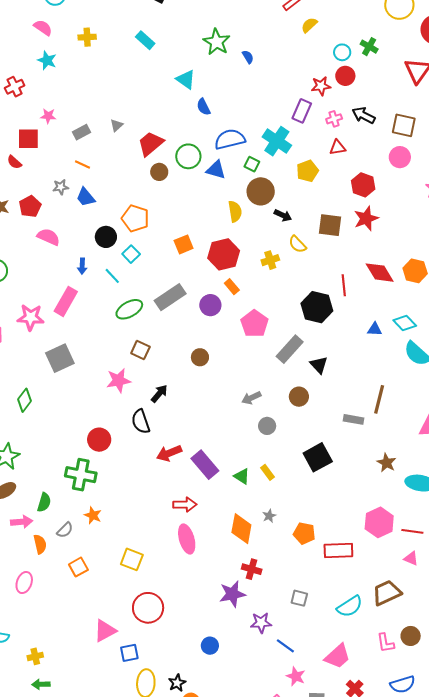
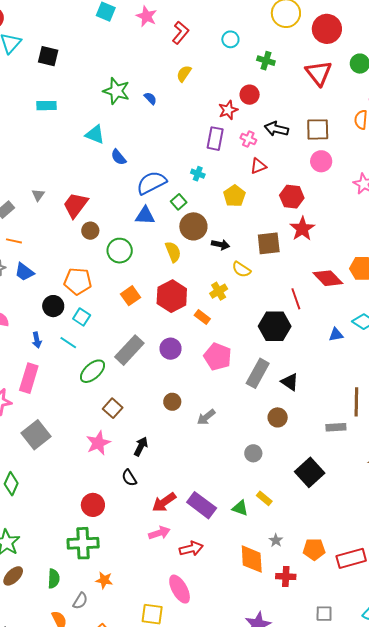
yellow semicircle: (309, 25) -> (184, 74), moved
cyan rectangle: (145, 40) -> (47, 106), turned -30
cyan circle: (342, 52) -> (230, 39), moved
pink cross: (334, 119) -> (248, 139), turned -35
cyan cross: (277, 141) -> (198, 174), size x0.5
green circle: (188, 156) -> (120, 251), moved
green square: (252, 164) -> (179, 202), turned 35
orange rectangle: (232, 287) -> (202, 317), moved
brown square: (140, 350) -> (113, 408), turned 30
gray arrow: (251, 398) -> (206, 417), moved
black semicircle: (141, 422) -> (129, 478), size x0.7
pink arrow: (22, 522) -> (159, 533), moved
pink ellipse: (187, 539) -> (180, 589), moved
red cross: (252, 569) -> (286, 577), moved

